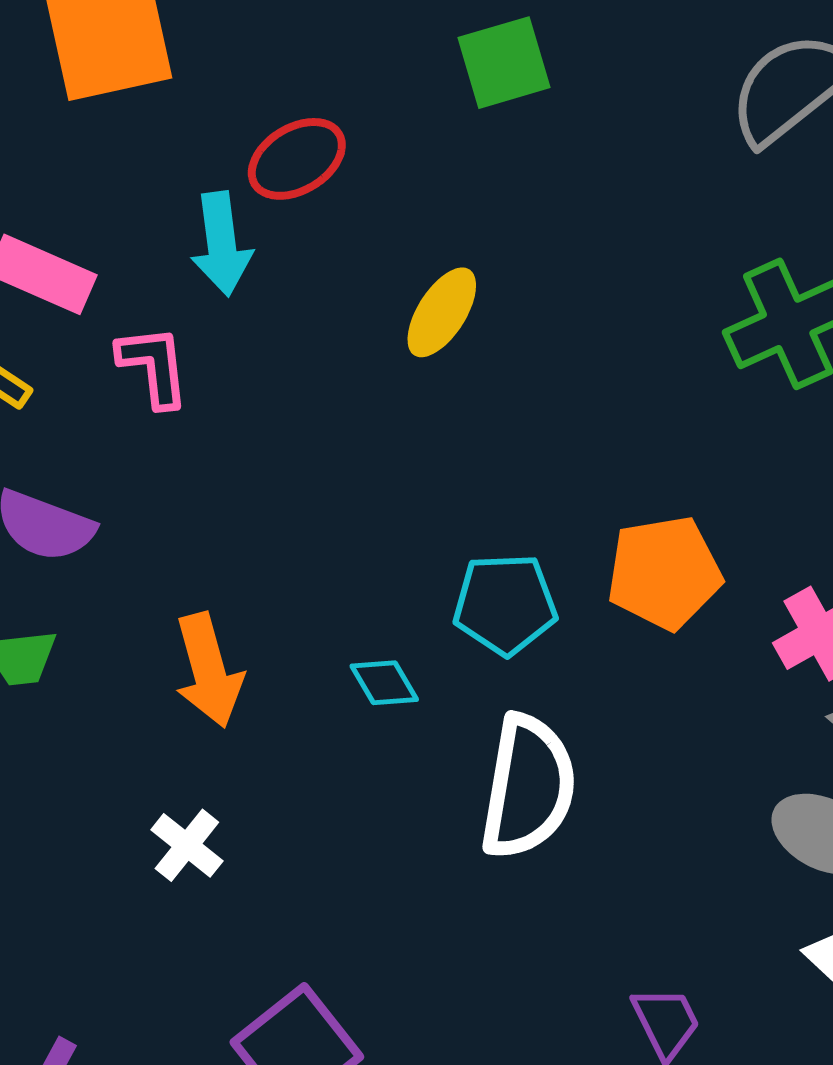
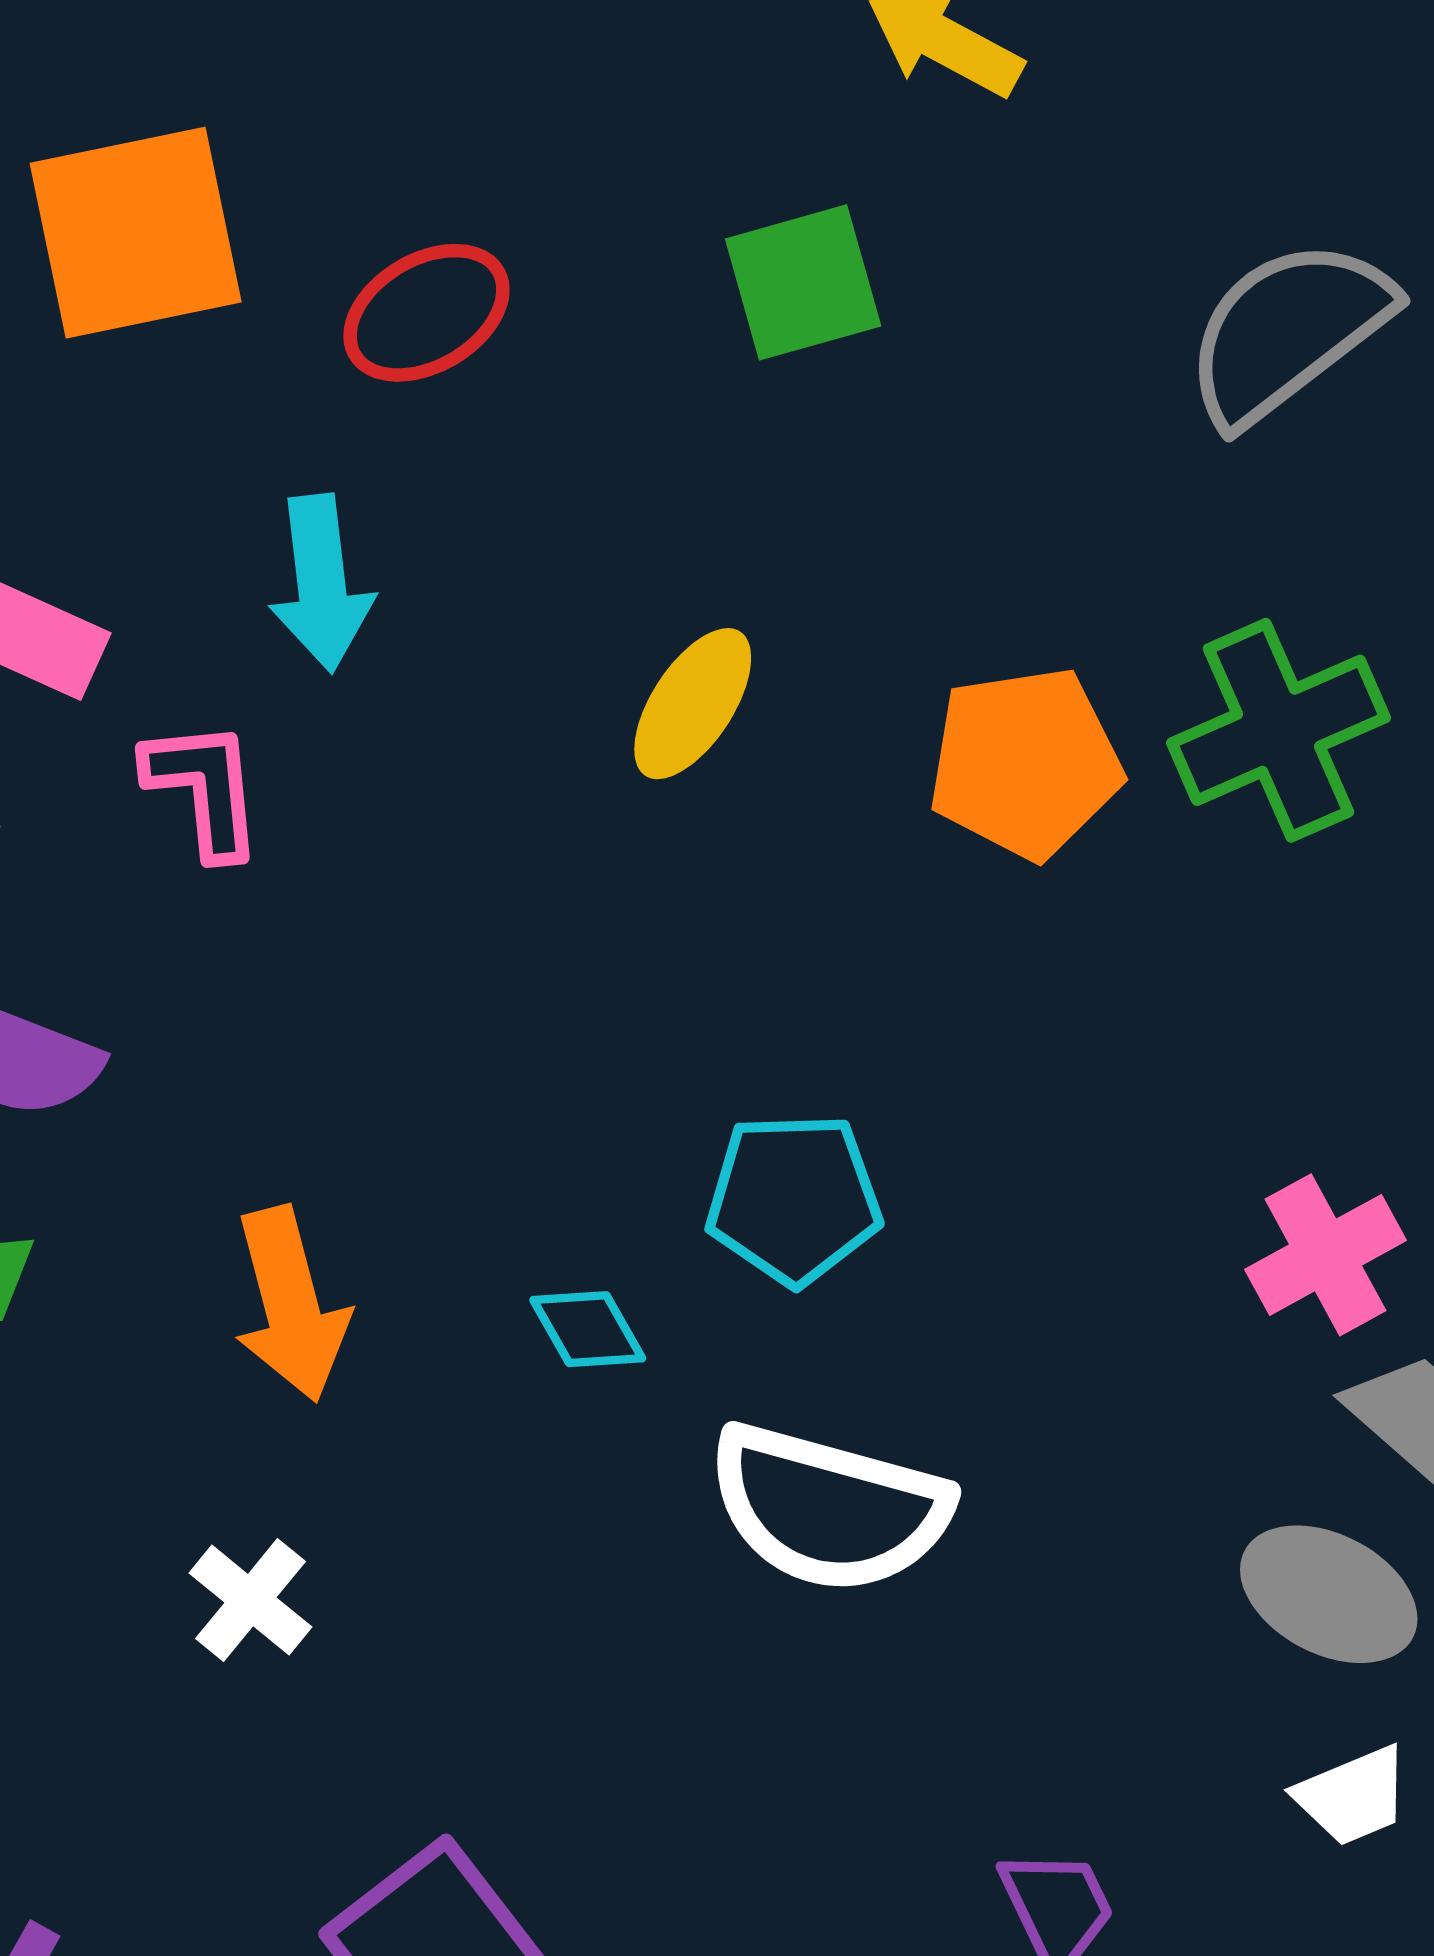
red ellipse: (297, 159) -> (426, 313), moved
orange pentagon: (664, 573) -> (1025, 763), moved
white semicircle: (528, 787) -> (829, 1508), turned 95

